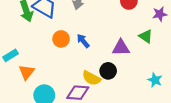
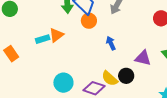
orange circle: (61, 39) -> (89, 21), moved
orange triangle: (27, 72) -> (56, 35), moved

